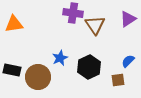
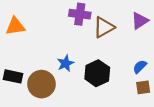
brown triangle: (95, 25) -> (104, 27), turned 35
brown square: (118, 80) -> (143, 87), moved

